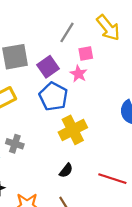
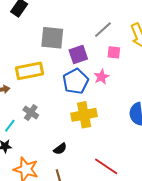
pink star: (78, 74) -> (101, 77), moved
black semicircle: (66, 170) -> (60, 149), moved

